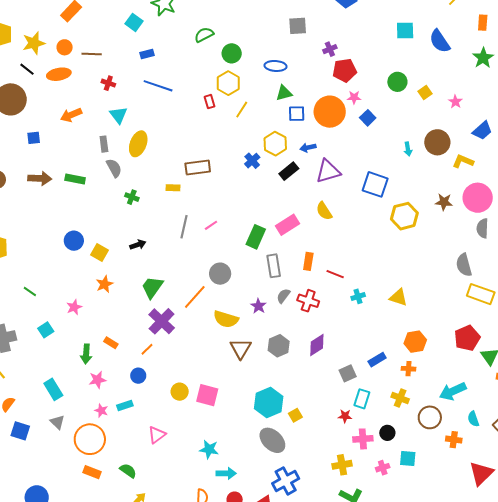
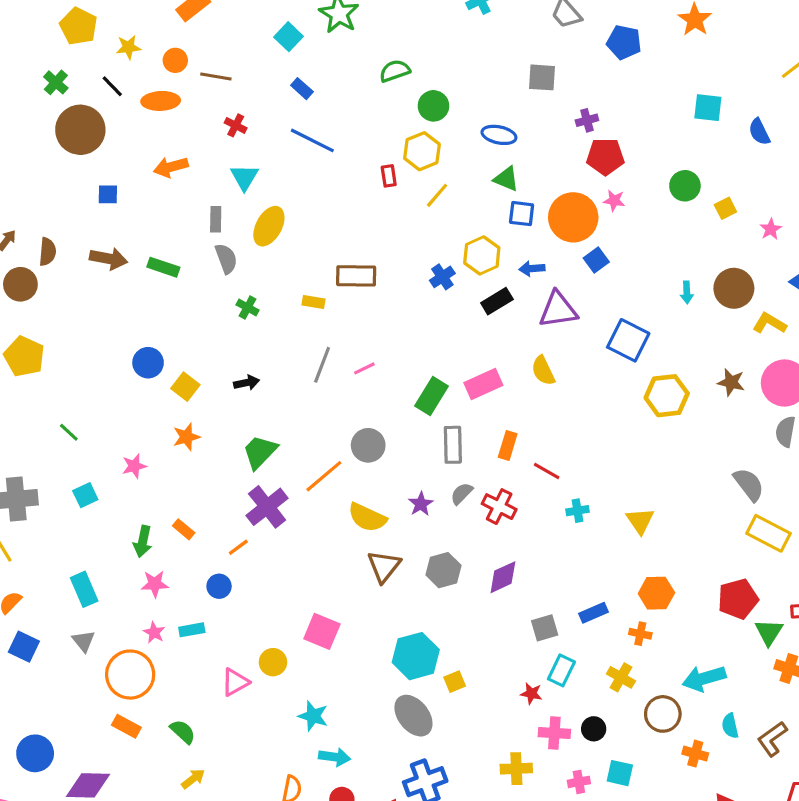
blue semicircle: (440, 41) -> (759, 132), size x0.7
yellow star: (34, 43) -> (128, 47), size x0.7
blue rectangle: (147, 54) -> (302, 89), turned 48
green triangle: (284, 93) -> (506, 179), turned 30
blue square: (368, 118) -> (596, 260), moved
gray semicircle: (464, 265) -> (749, 484), turned 150
yellow triangle: (398, 297) -> (640, 521), turned 30
yellow circle: (180, 392) -> (273, 662), moved

